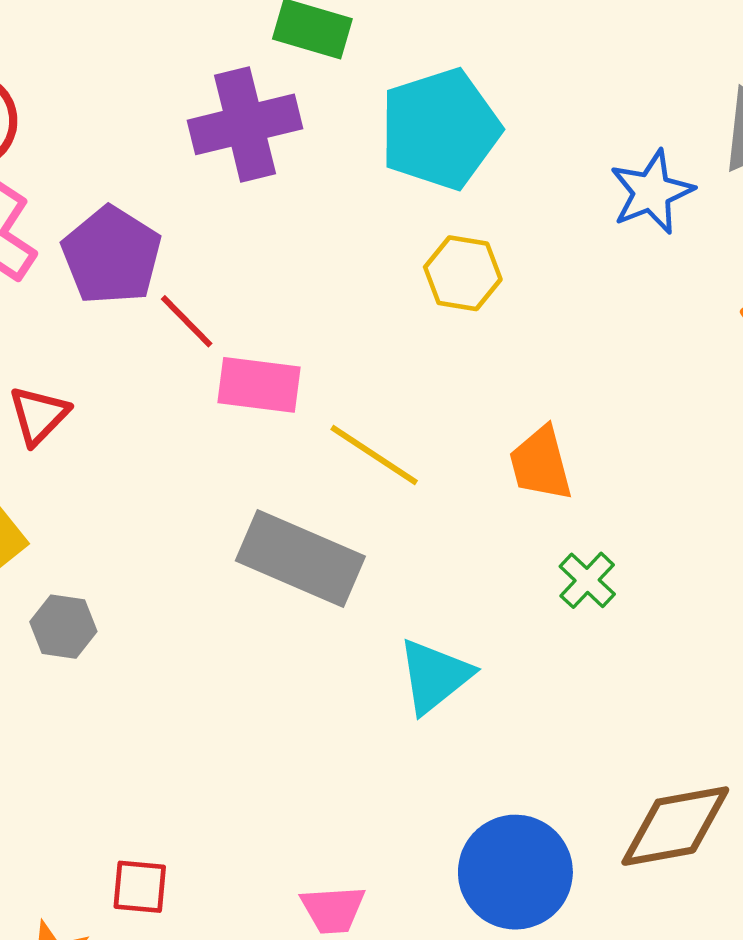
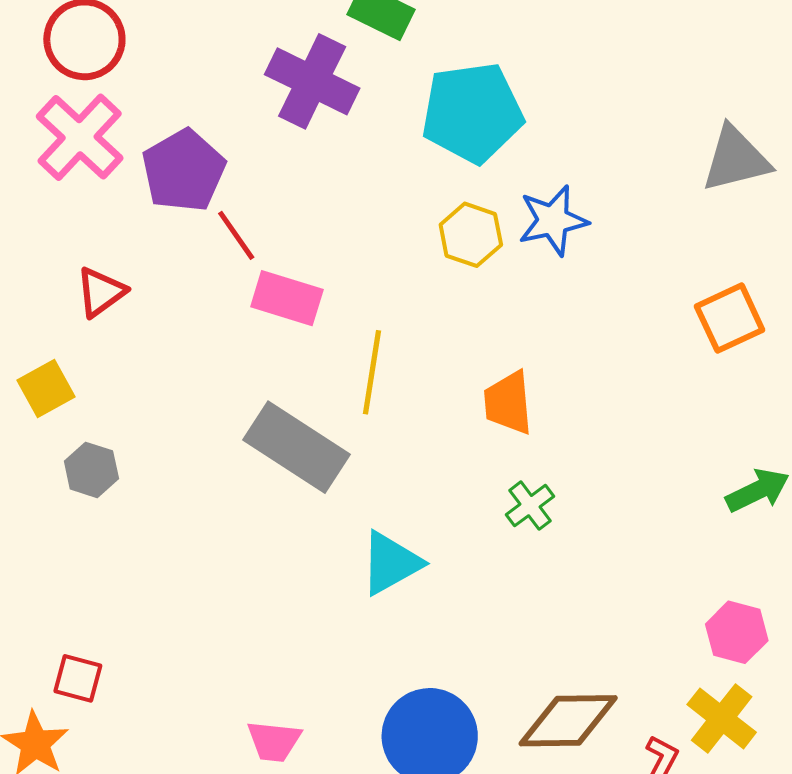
purple cross: (245, 124) -> (312, 81), turned 30
blue star: (652, 192) -> (553, 220), moved
yellow line: (374, 455) -> (372, 372), turned 56
red square: (140, 887) -> (78, 678), moved

